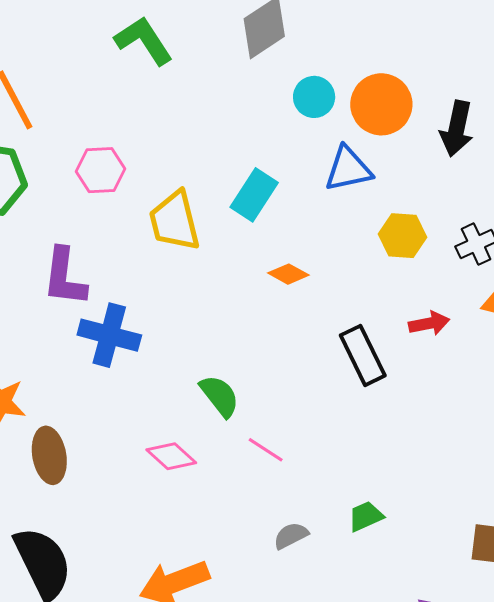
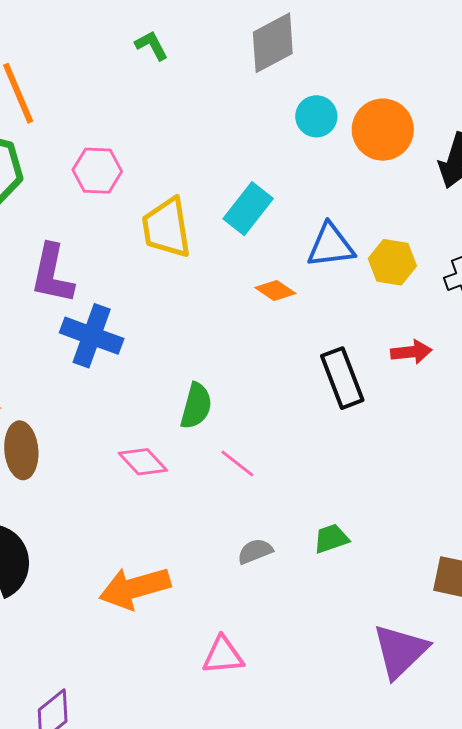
green L-shape: (144, 41) -> (152, 45), size x0.6
blue triangle: (348, 169) -> (331, 246), moved
green semicircle: (220, 396) -> (196, 406), turned 48

